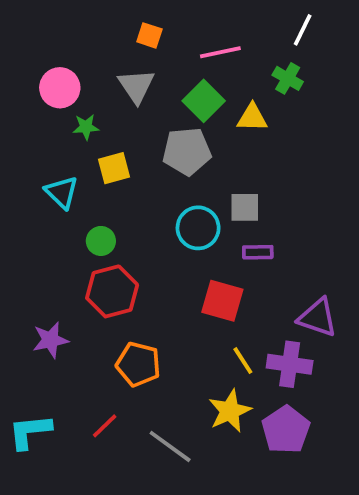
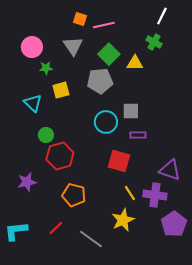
pink line: (220, 52) -> (104, 25), moved
green circle: (101, 241) -> (46, 135), moved
purple pentagon: (286, 430) -> (174, 224), moved

